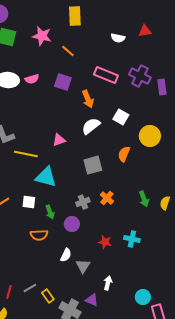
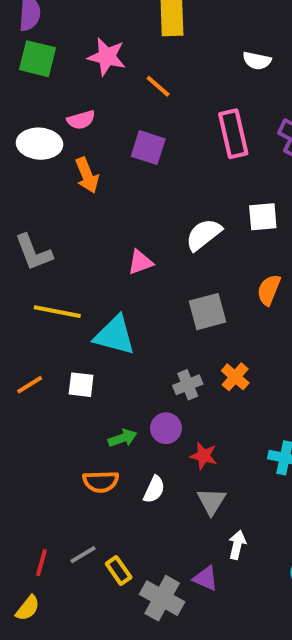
pink rectangle: (106, 75) -> (233, 134), turned 55
pink semicircle: (32, 79) -> (81, 120), moved
orange arrow: (88, 99) -> (87, 175), moved
white square: (121, 117) -> (263, 217), turned -35
yellow line: (26, 154) -> (57, 312), moved
green arrow: (50, 212) -> (123, 438), moved, turned -88
orange semicircle: (39, 235) -> (101, 482), moved
red star: (105, 242) -> (204, 456), moved
gray triangle: (83, 266) -> (211, 501), moved

